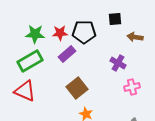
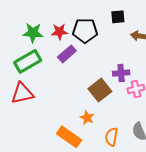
purple cross: (118, 63) -> (121, 73), moved, turned -35
brown square: (77, 88) -> (100, 90), moved
red triangle: (25, 91) -> (22, 93), turned -35

